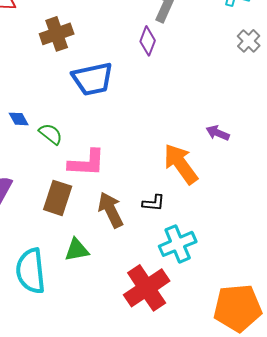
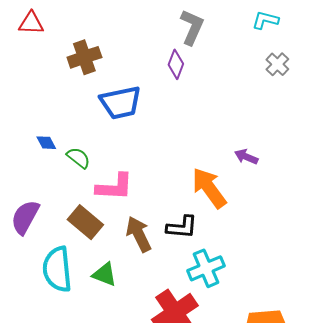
brown rectangle: (58, 198) -> (85, 222), turned -68
black L-shape: (154, 203) -> (182, 227), size x1.4
green triangle: (77, 250) -> (105, 274), turned 32
cyan semicircle: (31, 271) -> (57, 269), moved

